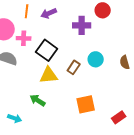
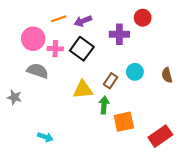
orange line: (27, 11) -> (59, 19), turned 64
black square: (47, 50) -> (82, 49), moved
green arrow: (38, 100) -> (104, 105), moved, turned 63
red rectangle: (119, 117) -> (160, 136), size x1.5

